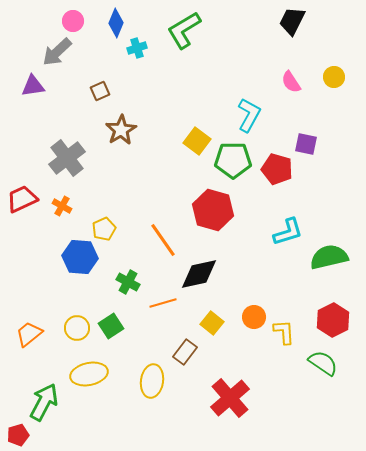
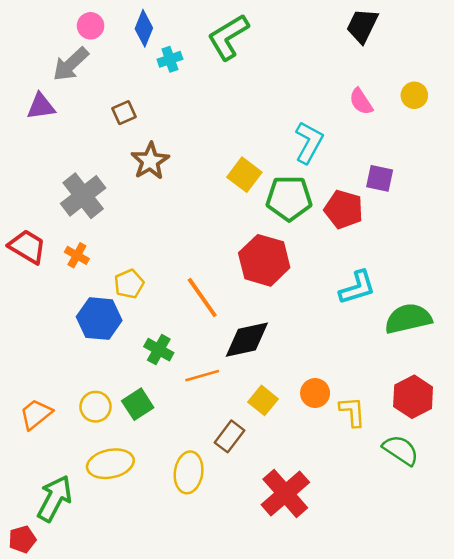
red trapezoid: (22, 199) -> (27, 247), turned 56

